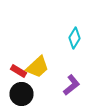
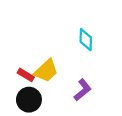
cyan diamond: (74, 38) -> (86, 40), turned -30

